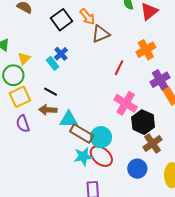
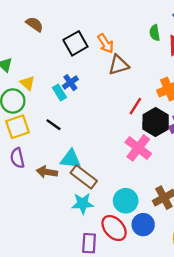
yellow triangle: (24, 58) -> (27, 83), turned -40
brown arrow: (48, 110) -> (47, 172), moved
black hexagon: (143, 122) -> (156, 122), moved
cyan circle: (101, 137) -> (126, 201), moved
red ellipse: (101, 156) -> (114, 228), moved

